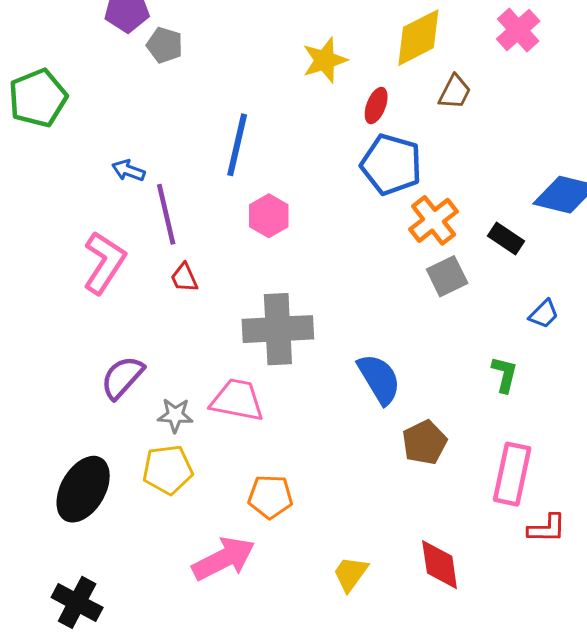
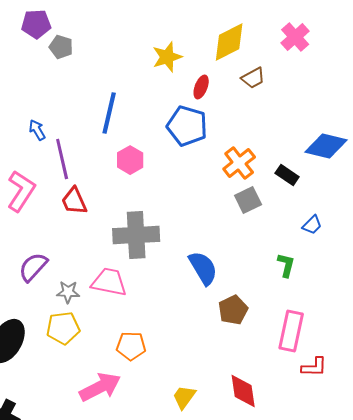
brown trapezoid: (455, 92) -> (253, 78), turned 35
blue pentagon: (391, 164) -> (187, 126), moved
blue arrow: (128, 170) -> (37, 130), turned 40
red trapezoid: (184, 278) -> (74, 201), size x1.4

